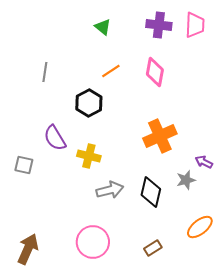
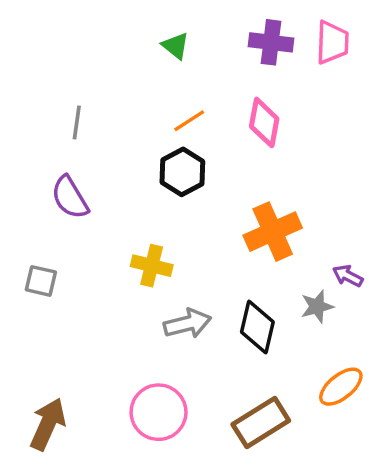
black hexagon: (89, 103) -> (182, 172), moved
purple semicircle: (55, 138) -> (70, 197), moved
brown rectangle: (153, 248) -> (261, 422), size x1.8

